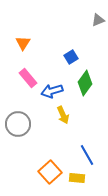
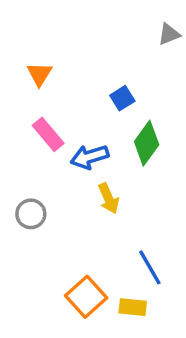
gray circle: (18, 124) -> (31, 214), size x0.7

